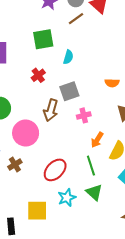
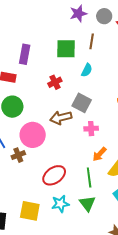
brown line: (76, 19) -> (92, 41), moved, turned -56
gray square: (69, 91) -> (82, 103), turned 36
brown arrow: (51, 110) -> (61, 118), turned 50
brown cross: (15, 164) -> (18, 155), moved

